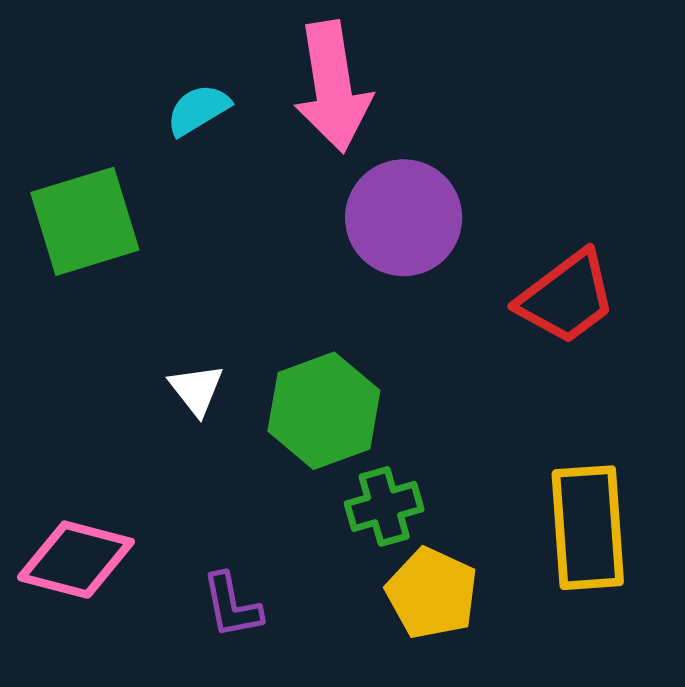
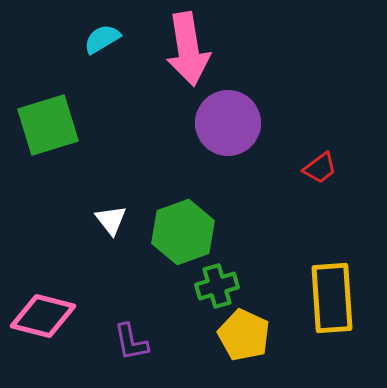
cyan semicircle: (198, 110) -> (102, 39), moved
red trapezoid: (567, 297) -> (320, 168), size x0.6

